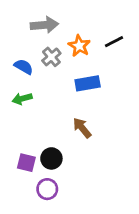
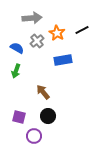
green arrow: (22, 99) -> (16, 71), turned -56
brown arrow: (82, 128) -> (43, 92), moved
black circle: (51, 158) -> (48, 116), moved

